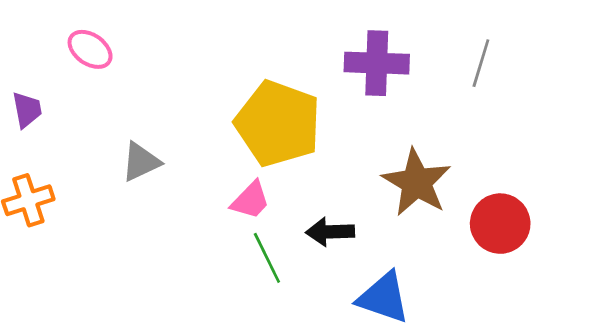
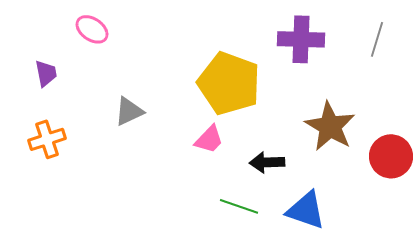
green line: (267, 258) -> (239, 206), moved, turned -45

